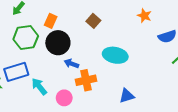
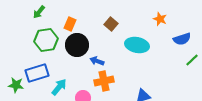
cyan ellipse: (115, 55) -> (137, 45), moved
blue arrow: (71, 64) -> (97, 61), moved
cyan arrow: (39, 86) -> (59, 87), turned 78

